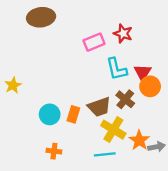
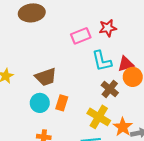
red star: (123, 33) -> (108, 28), turned -30
red triangle: (142, 72) -> (126, 64), turned 42
brown trapezoid: (99, 107) -> (46, 77), moved

